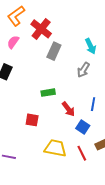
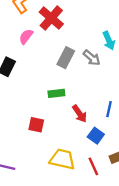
pink semicircle: (13, 42) -> (26, 37), moved
gray rectangle: (54, 51) -> (66, 58), moved
gray arrow: (83, 70) -> (92, 58), moved, turned -84

